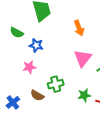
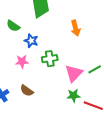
pink triangle: (83, 58) -> (74, 73), moved
green cross: (56, 84) -> (50, 59), moved

